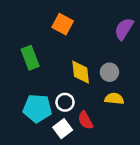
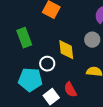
gray circle: (109, 72) -> (92, 40), moved
white circle: (65, 102) -> (47, 64), moved

